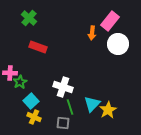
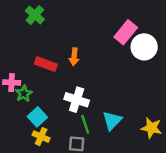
pink rectangle: (110, 21) -> (126, 32), moved
orange arrow: (92, 33) -> (74, 57), moved
red rectangle: (38, 47) -> (46, 64), moved
yellow star: (108, 110) -> (151, 128), moved, turned -30

